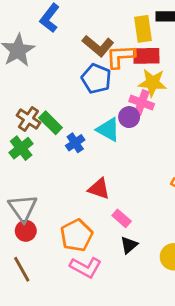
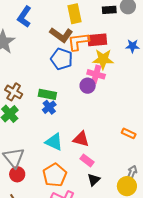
yellow rectangle: (143, 29) -> (74, 14), moved
green rectangle: (51, 123) -> (47, 94), moved, turned -30
cyan triangle: (108, 129) -> (54, 142), moved
red triangle: (99, 189) -> (81, 139), moved

